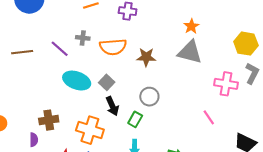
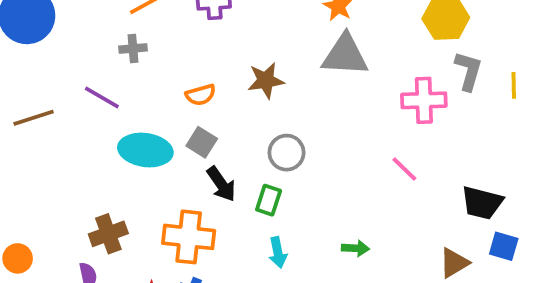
gray cross: (83, 38) -> (133, 48), moved
orange semicircle: (113, 47) -> (201, 95), moved, size x0.6

